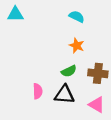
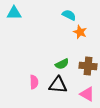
orange star: (77, 46) -> (80, 32), moved

